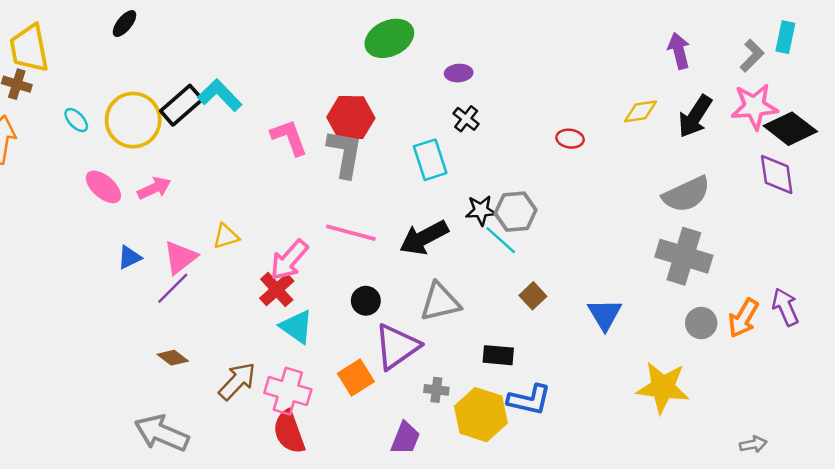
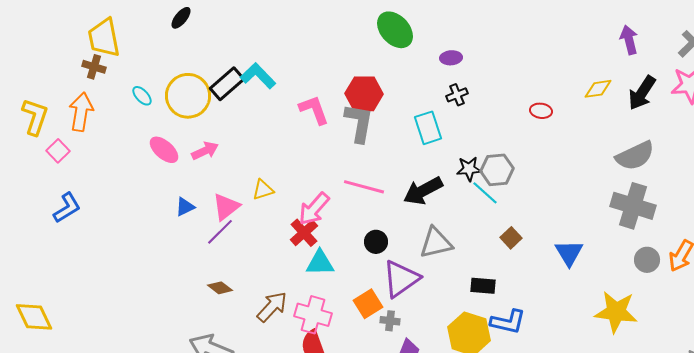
green ellipse: (389, 38) -> (395, 30), turned 72
black cross: (466, 119) -> (457, 95), turned 30
cyan triangle: (297, 327) -> (320, 263), turned -36
gray cross: (436, 390) -> (390, 321), moved

